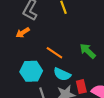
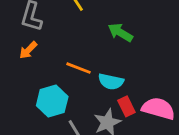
green arrow: (88, 51) -> (120, 33), moved
cyan semicircle: (62, 74) -> (111, 82), moved

